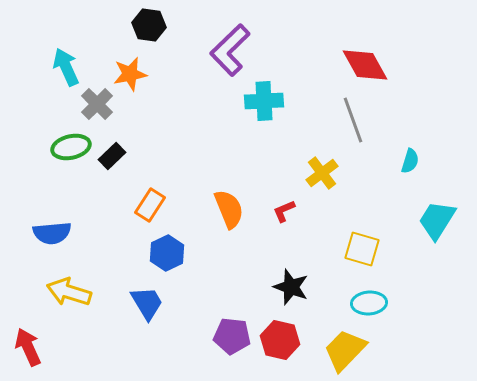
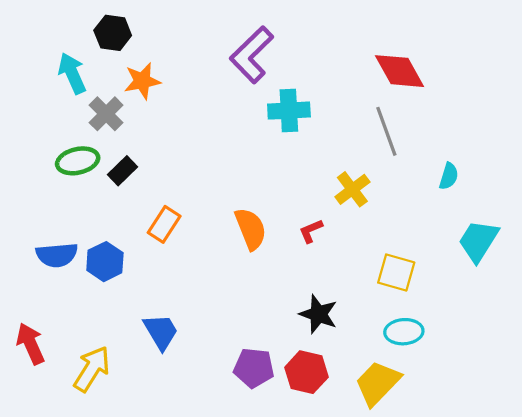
black hexagon: (149, 25) -> (113, 33), moved
blue hexagon: (167, 253) -> (105, 262), moved
yellow arrow: (69, 292) -> (92, 369), moved, turned 105
red arrow: (28, 347) -> (31, 344), moved

